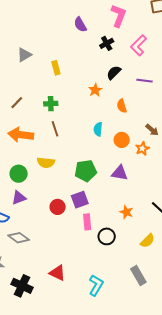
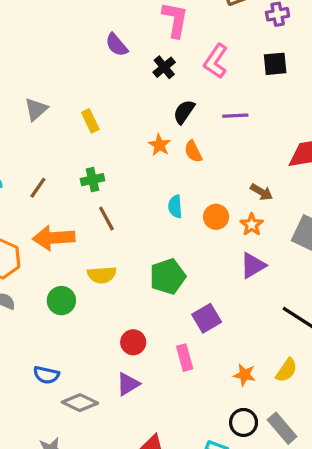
orange semicircle: (122, 106) -> (193, 151), moved
purple triangle: (120, 173) -> (253, 265), moved, turned -30
purple triangle: (19, 198) -> (128, 384), moved
purple square: (80, 200) -> (207, 318), moved
orange star: (126, 212) -> (245, 375), moved
black circle: (107, 236) -> (244, 422), moved

